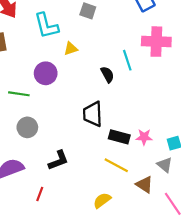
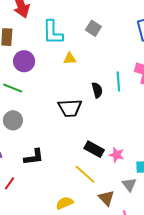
purple circle: (46, 73) -> (24, 61), moved
black trapezoid: (93, 114) -> (70, 108), moved, turned -105

